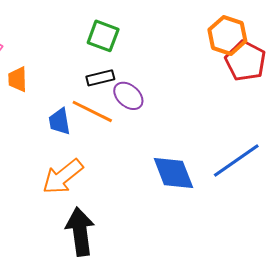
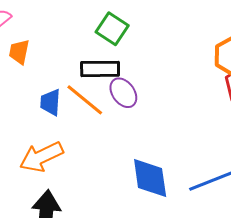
black rectangle: (100, 78) -> (100, 69), size x1.4

